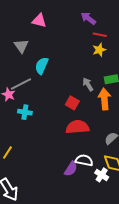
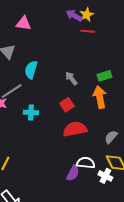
yellow star: (99, 50) -> (87, 15), moved
gray arrow: (88, 84) -> (71, 78), moved
red square: (72, 103) -> (67, 105), turned 32
cyan cross: (25, 112) -> (31, 112), moved

